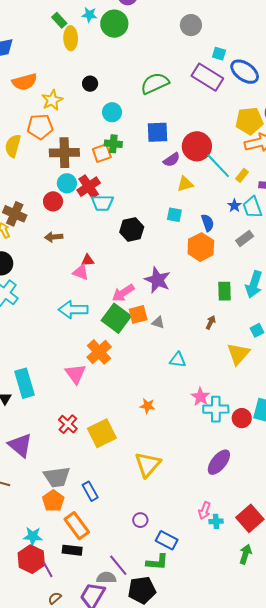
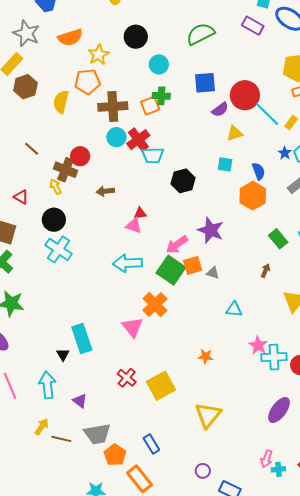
purple rectangle: (207, 77) -> (253, 26), size x0.7
black circle: (90, 84) -> (136, 37), size x1.5
red circle: (53, 201) -> (80, 156), moved
green rectangle: (225, 291) -> (278, 239), turned -36
purple triangle: (20, 445) -> (80, 401), size x0.6
gray trapezoid: (57, 477) -> (97, 434), moved

